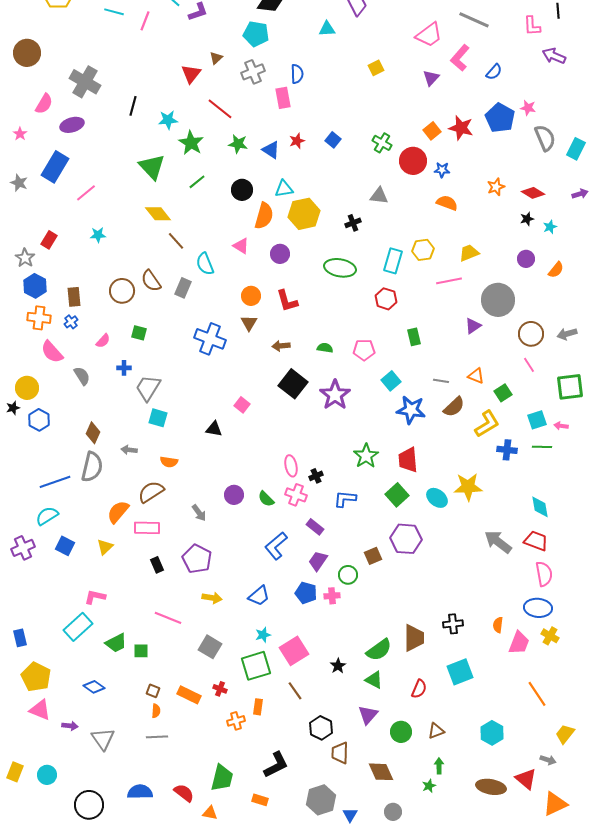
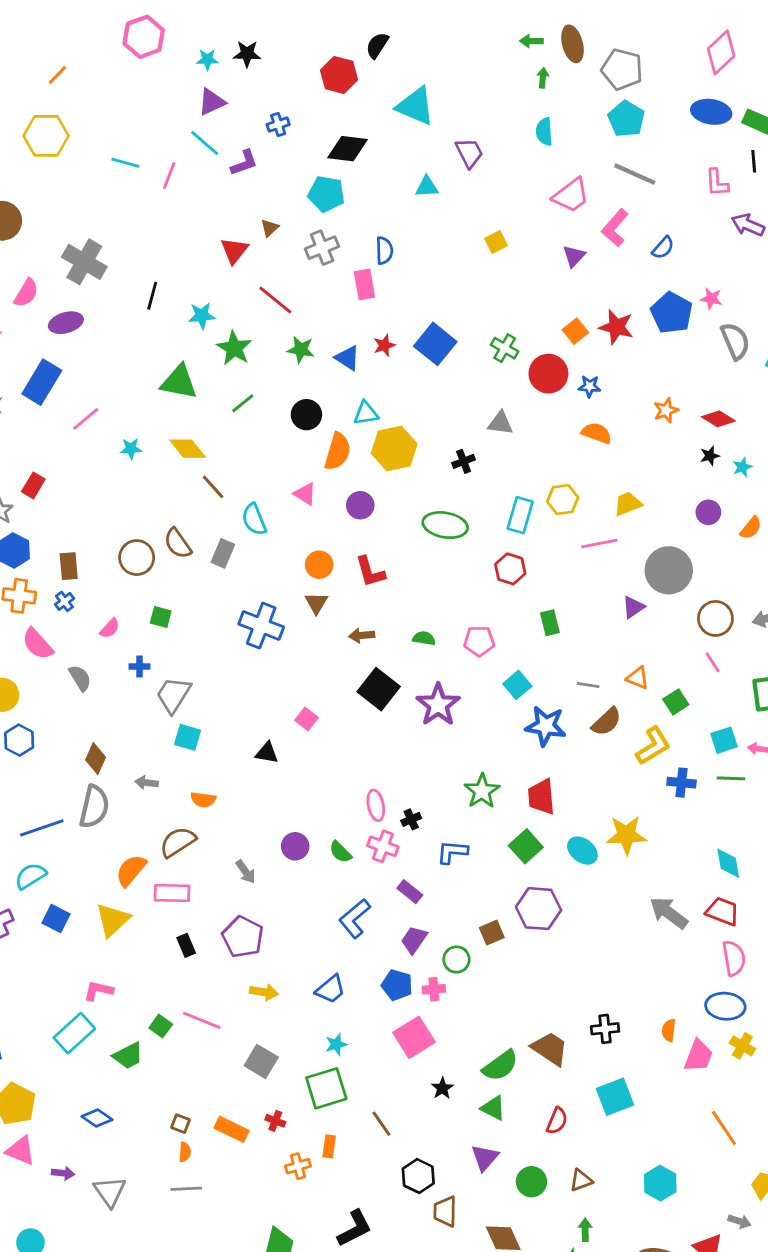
blue square: (333, 140) -> (435, 344), size x1.8
green triangle: (152, 167) -> (179, 382), turned -36
cyan star: (98, 235) -> (131, 449), moved
yellow triangle: (105, 547) -> (113, 920), size x1.5
brown trapezoid: (414, 638) -> (550, 1049), turned -56
green square: (141, 651) -> (161, 1026), moved, turned 35
pink square: (294, 651) -> (414, 1037), moved

